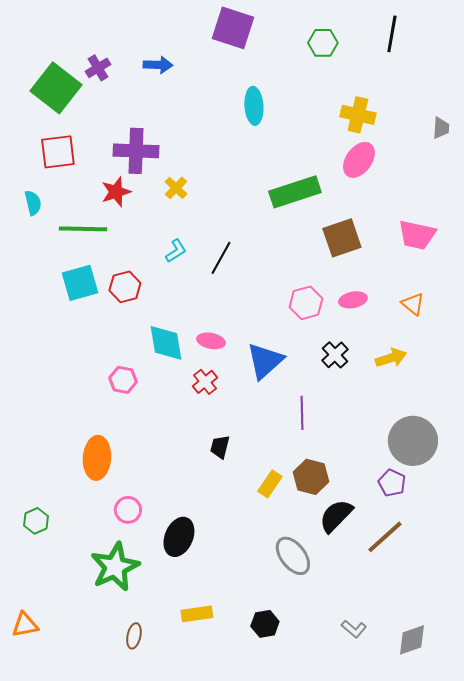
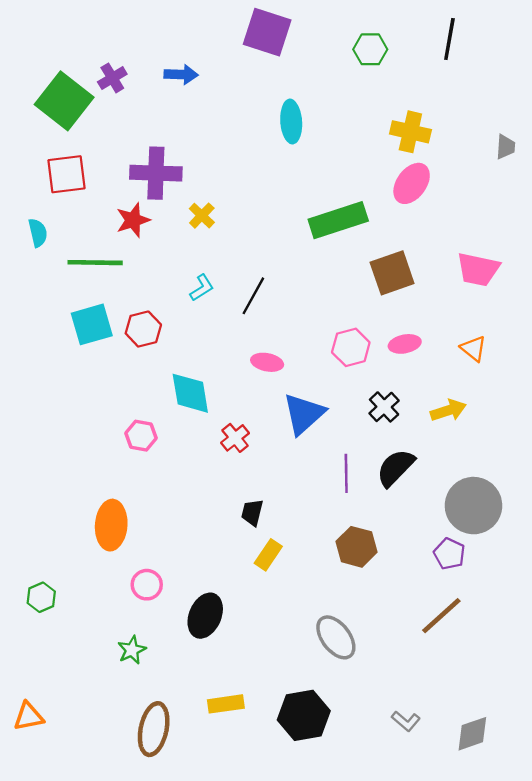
pink ellipse: (211, 341) -> (267, 362), moved
yellow rectangle: (270, 484) -> (268, 555), moved
black semicircle: (336, 516) -> (396, 468), moved
green star: (115, 567) -> (132, 650), size x0.5
black hexagon: (265, 624) -> (304, 715), size x1.6
brown ellipse: (134, 636) -> (154, 729), size x1.8

